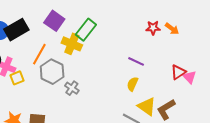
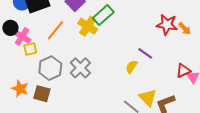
red star: (153, 28) -> (167, 25), size x1.5
gray hexagon: (52, 72) -> (50, 68), moved
yellow semicircle: (132, 84) -> (131, 67), moved
gray cross: (72, 88) -> (80, 68), size x1.5

